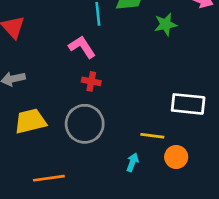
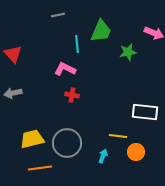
pink L-shape: (82, 47) -> (65, 69), turned -30
yellow trapezoid: (30, 121) -> (32, 139), moved
gray circle: (85, 124) -> (67, 143), moved

